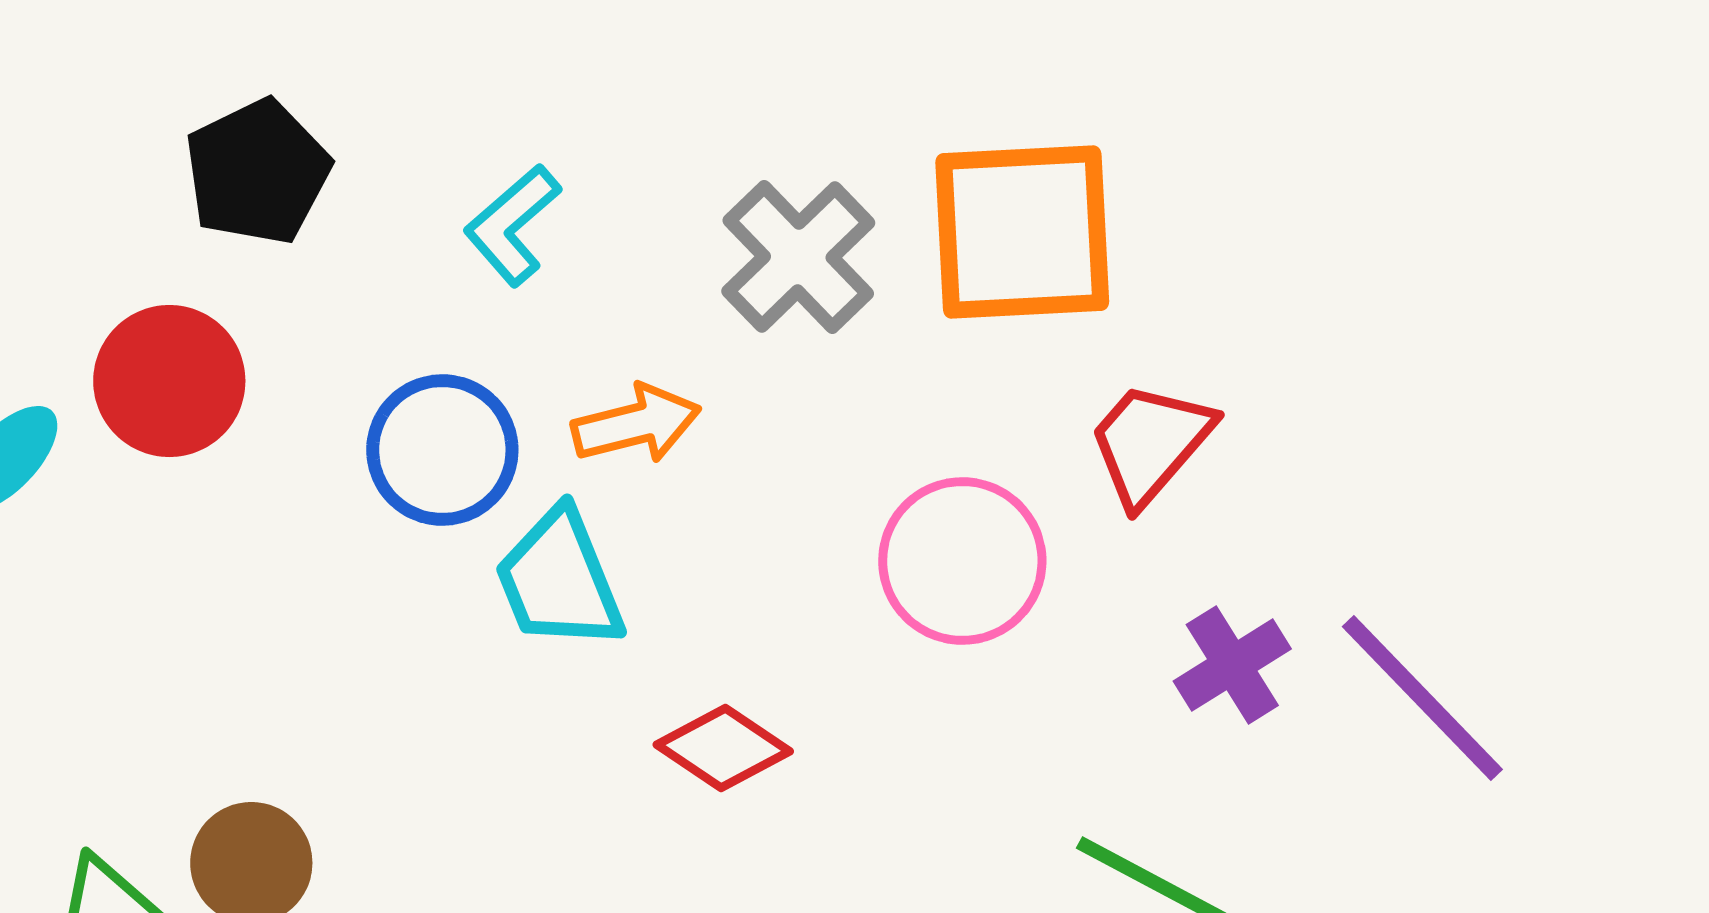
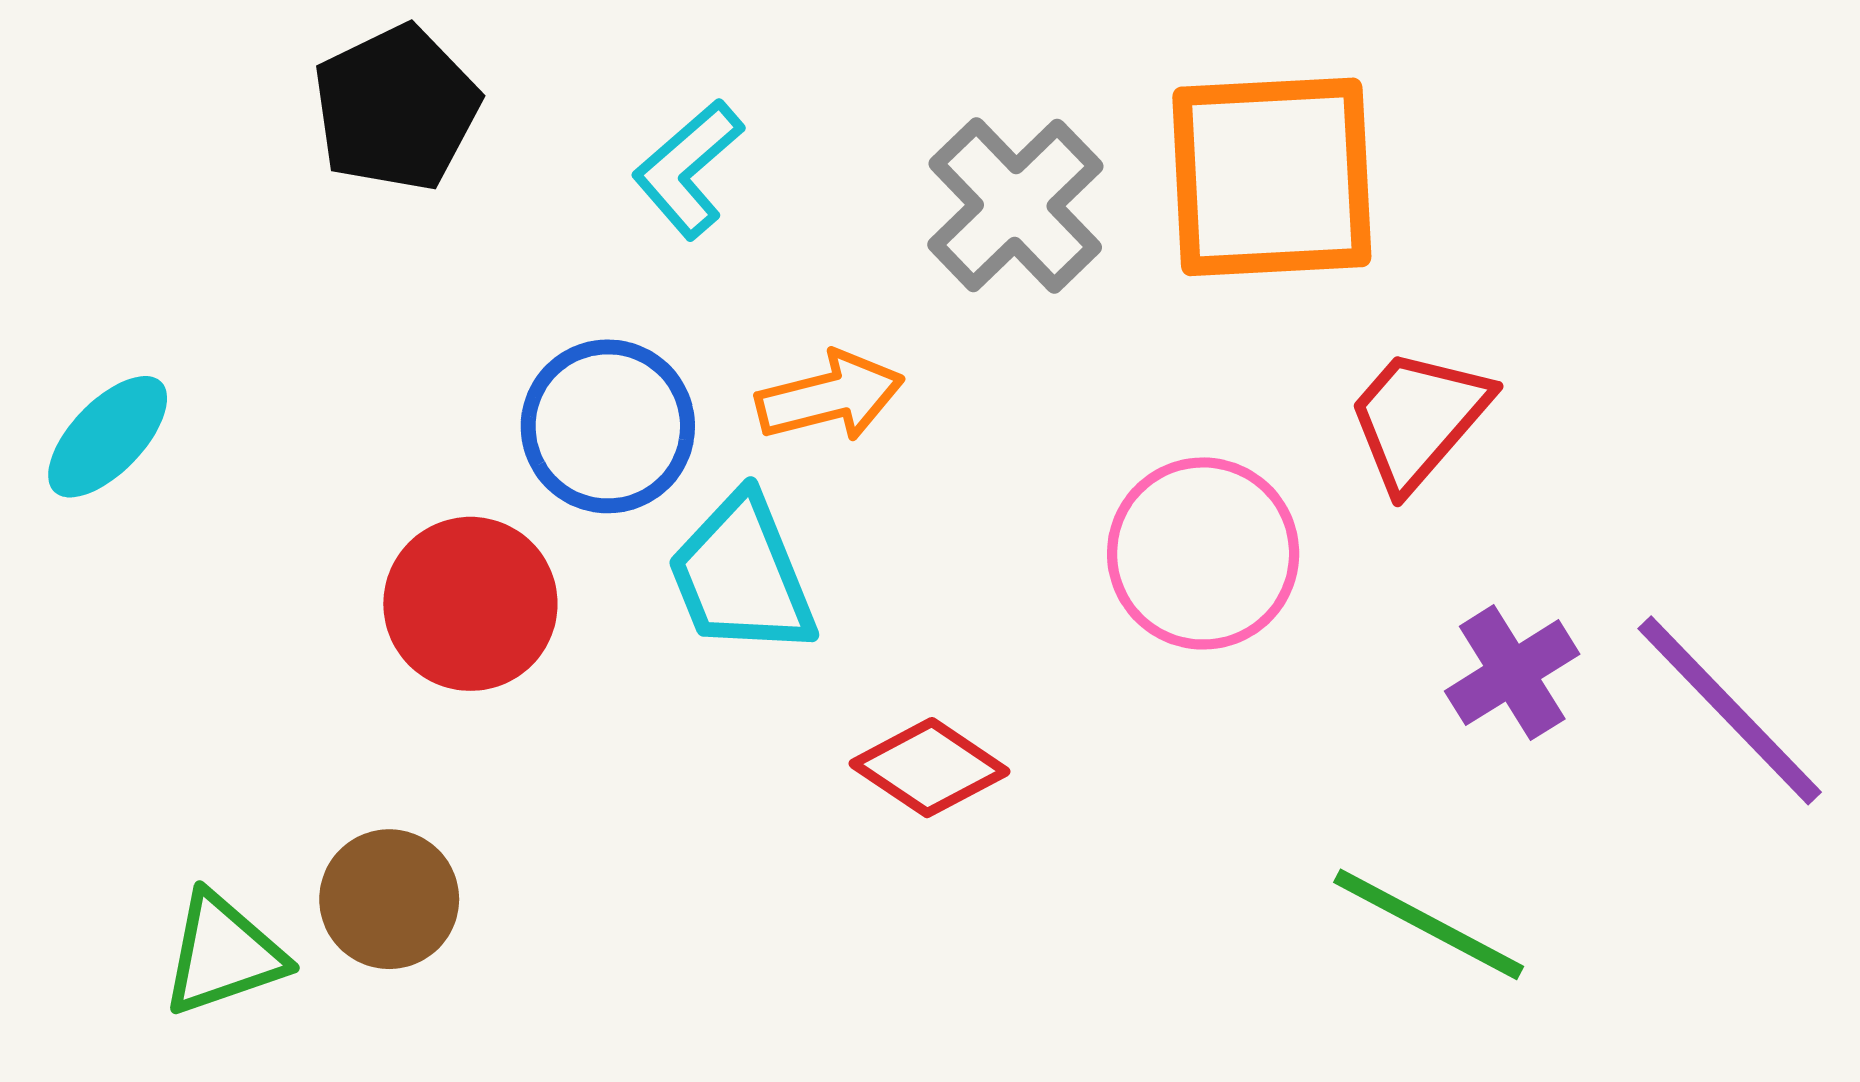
red circle: (169, 381) -> (470, 604), moved

